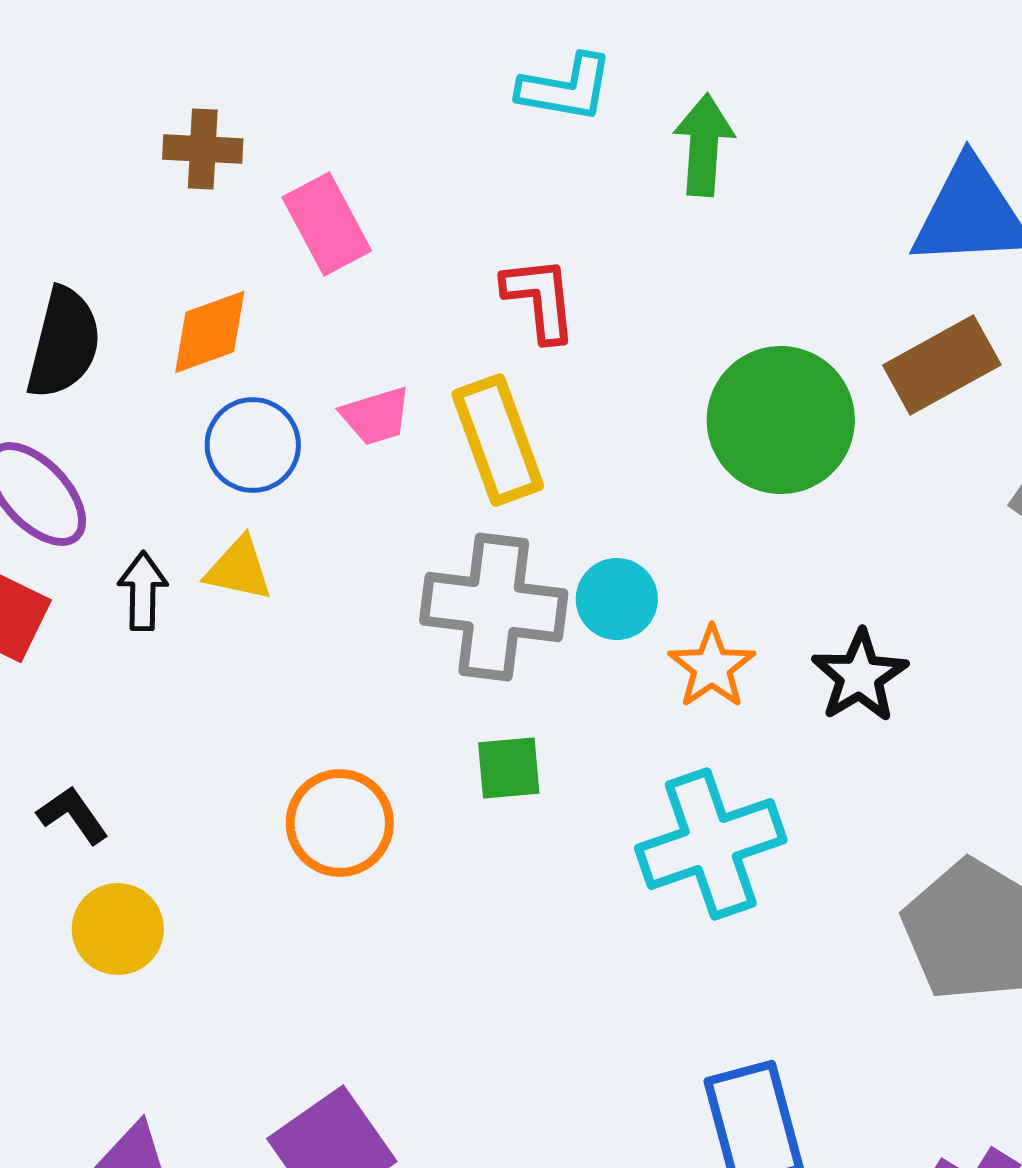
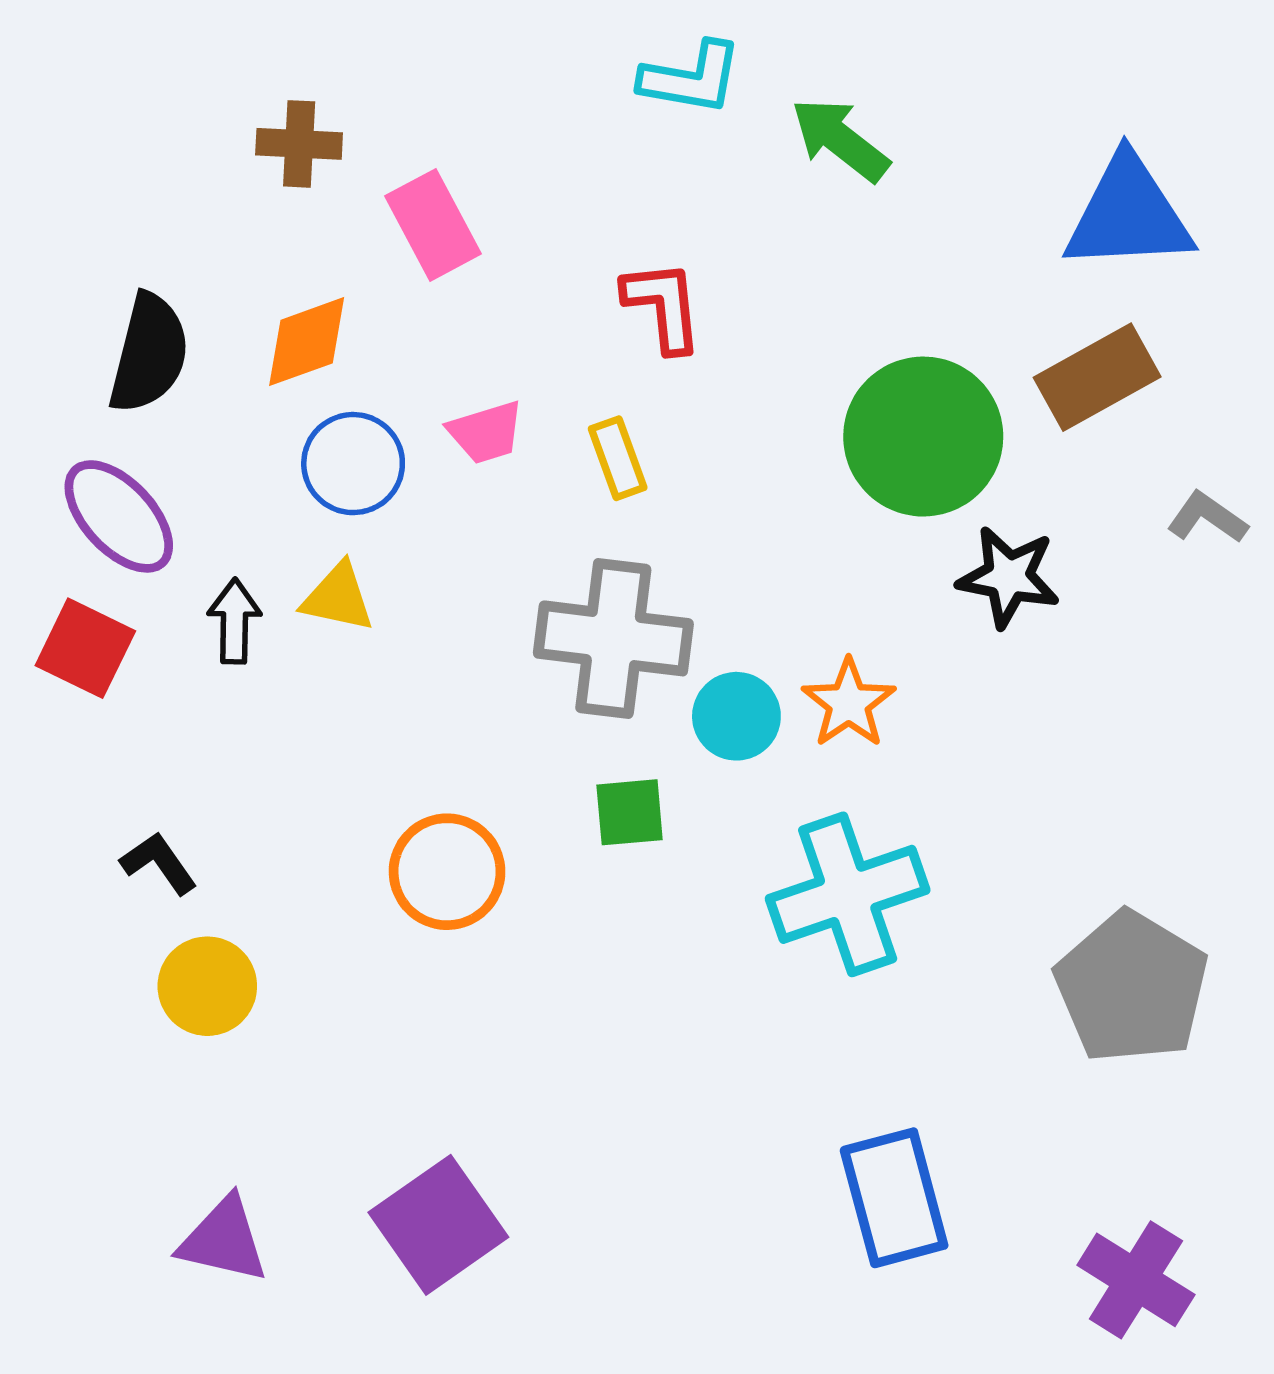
green arrow: (704, 145) -> (840, 140), turned -56
yellow rectangle: (498, 440) -> (618, 458), size x0.6
cyan circle: (617, 599) -> (736, 716), moved
black star: (860, 676) -> (1009, 577), moved, turned -30

